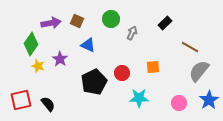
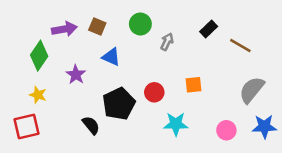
brown line: (190, 47) -> (240, 46), moved
yellow star: (38, 66) -> (38, 95), moved
blue star: (209, 100) -> (264, 126), turned 30
black semicircle: (48, 104) -> (91, 125), moved

